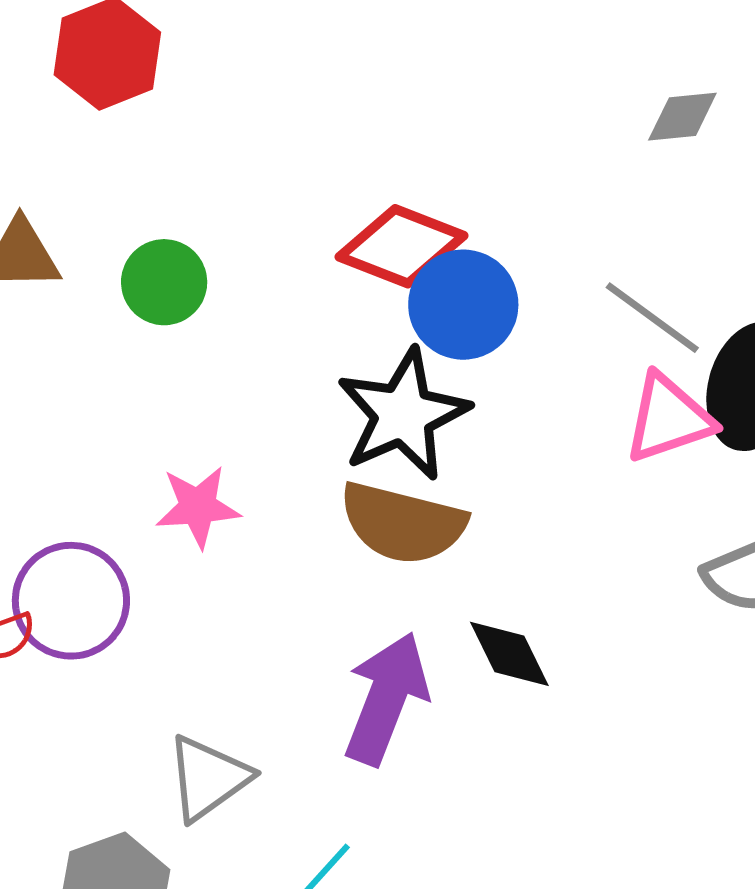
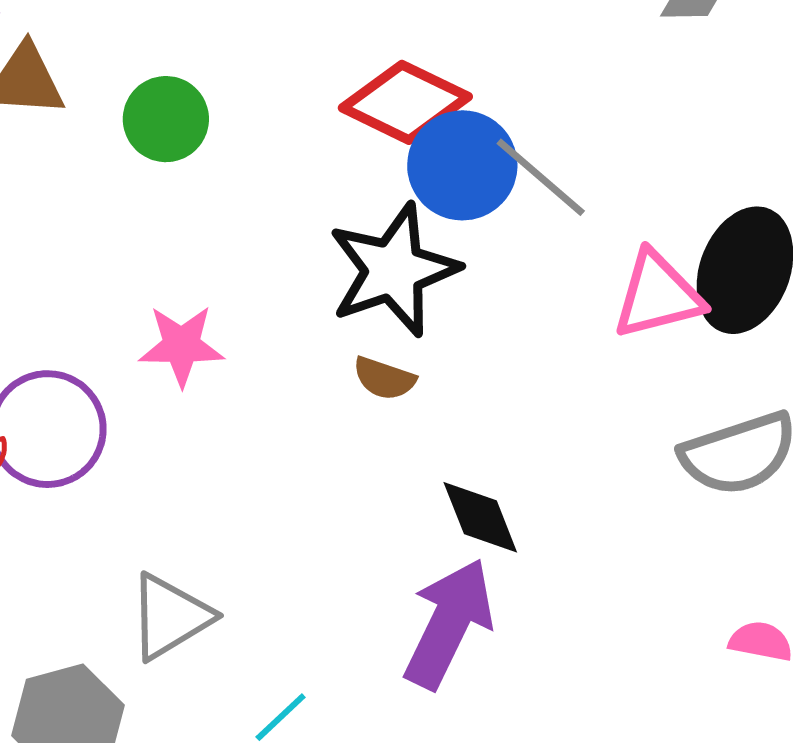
gray line: (652, 318) -> (541, 177), moved
brown semicircle: (403, 523) -> (384, 378), size x0.5
purple arrow: (386, 698) -> (449, 623), moved

